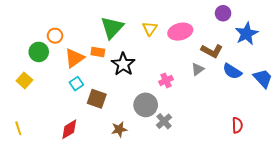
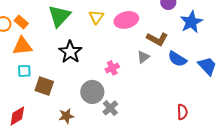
orange rectangle: (98, 52) -> (21, 22), moved, turned 32
orange triangle: (74, 58) -> (22, 46), turned 30
cyan square: (76, 84) -> (24, 71), turned 32

